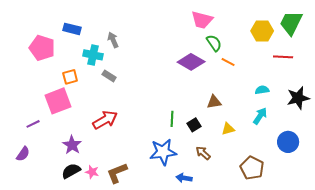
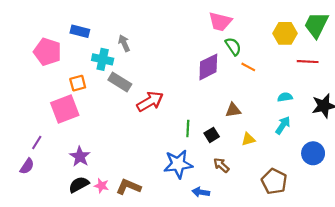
purple diamond: (191, 62) -> (208, 67), turned -56
gray rectangle: (109, 76) -> (120, 82), size x1.5
red arrow: (105, 120) -> (150, 101), moved
purple line: (33, 124) -> (37, 142), moved, turned -32
brown L-shape: (117, 173) -> (128, 187), turned 45

